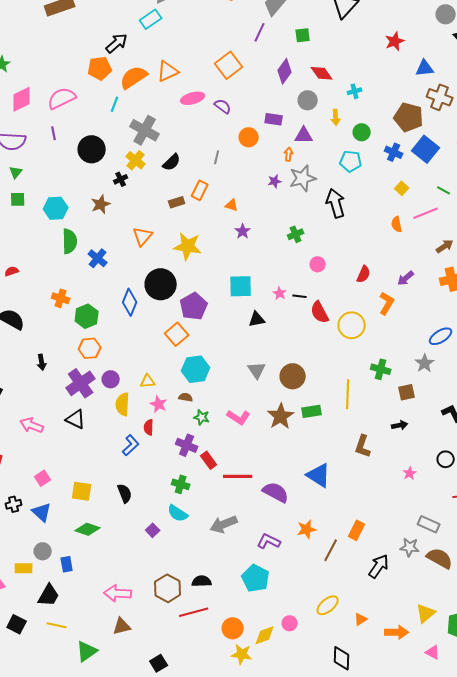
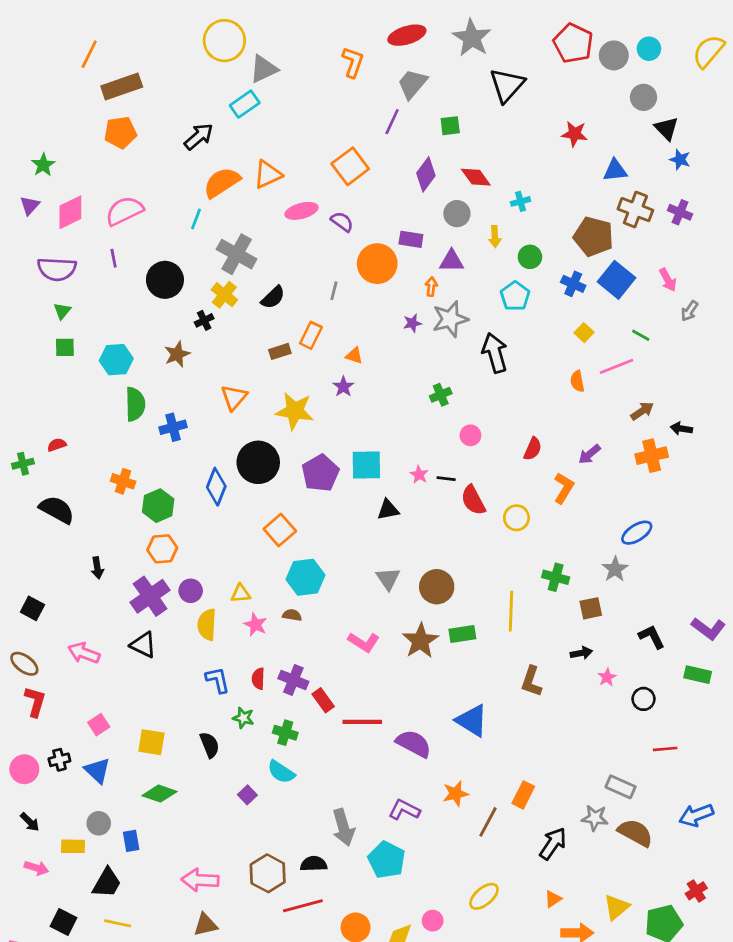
red star: (395, 41) -> (575, 134), turned 30
orange pentagon: (100, 68) -> (120, 132), moved
orange circle: (249, 137) -> (377, 264), size x1.5
cyan pentagon: (351, 161) -> (515, 296), turned 30
purple star: (243, 231) -> (343, 387), moved
blue cross: (98, 258) -> (173, 427), turned 36
purple pentagon: (194, 306) -> (320, 473), moved
yellow circle: (352, 325) -> (516, 518), size x0.7
green star: (202, 417) -> (243, 718), moved
red semicircle: (149, 427) -> (258, 679), moved
blue L-shape: (131, 445) -> (218, 680), turned -60
pink star: (410, 473) -> (607, 677), moved
gray arrow: (224, 524) -> (343, 827), moved, turned -84
orange triangle: (361, 619) -> (553, 899), moved

